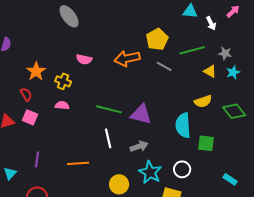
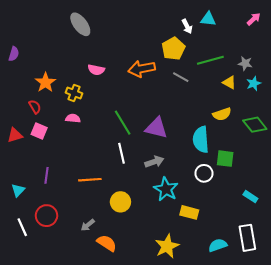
white arrow: (211, 23) -> (187, 26), moved
green line: (109, 109) -> (123, 123), turned 45
white circle: (182, 169) -> (204, 173), moved
yellow circle: (119, 184) -> (120, 202), moved

